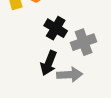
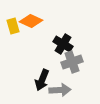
black cross: (56, 28) -> (63, 44), moved

